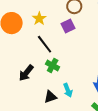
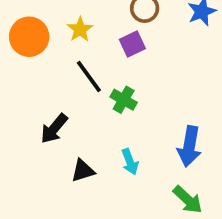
green cross: (53, 66) -> (124, 100), moved
black triangle: (50, 97) -> (83, 171), moved

